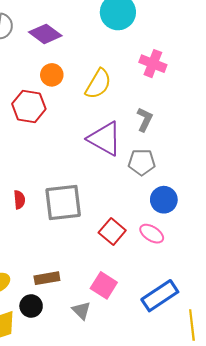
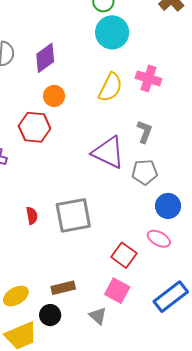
purple diamond: (45, 34) -> (45, 58), turned -68
yellow semicircle: (98, 84) -> (110, 87), moved
red square: (112, 231) -> (124, 255), moved

